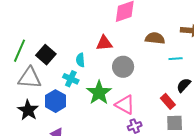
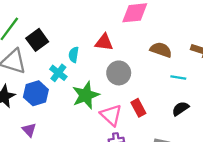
red rectangle: (168, 101) -> (138, 108), moved

